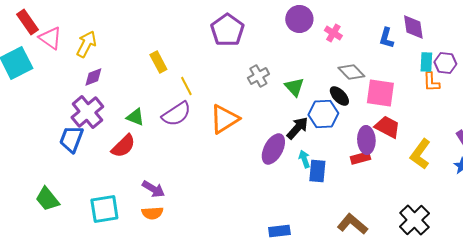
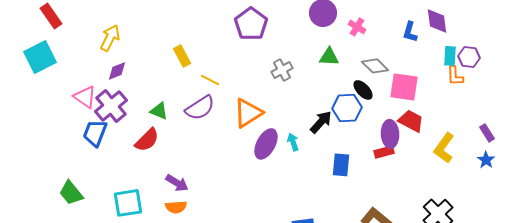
pink triangle: (50, 38) -> (85, 97), moved
yellow line: (186, 86) -> (210, 80), turned -36
green triangle: (294, 87) -> (329, 57), moved, turned -45
purple ellipse: (273, 149) -> (266, 144), moved
cyan arrow: (304, 159) -> (293, 142), moved

